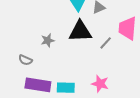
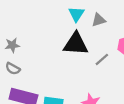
gray star: (48, 40) -> (12, 45), moved

